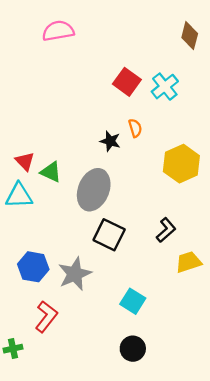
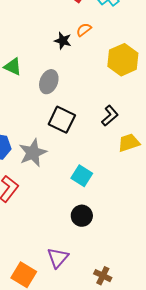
orange semicircle: (135, 128) -> (84, 30), turned -112
gray ellipse: (94, 190) -> (49, 82), size x0.7

